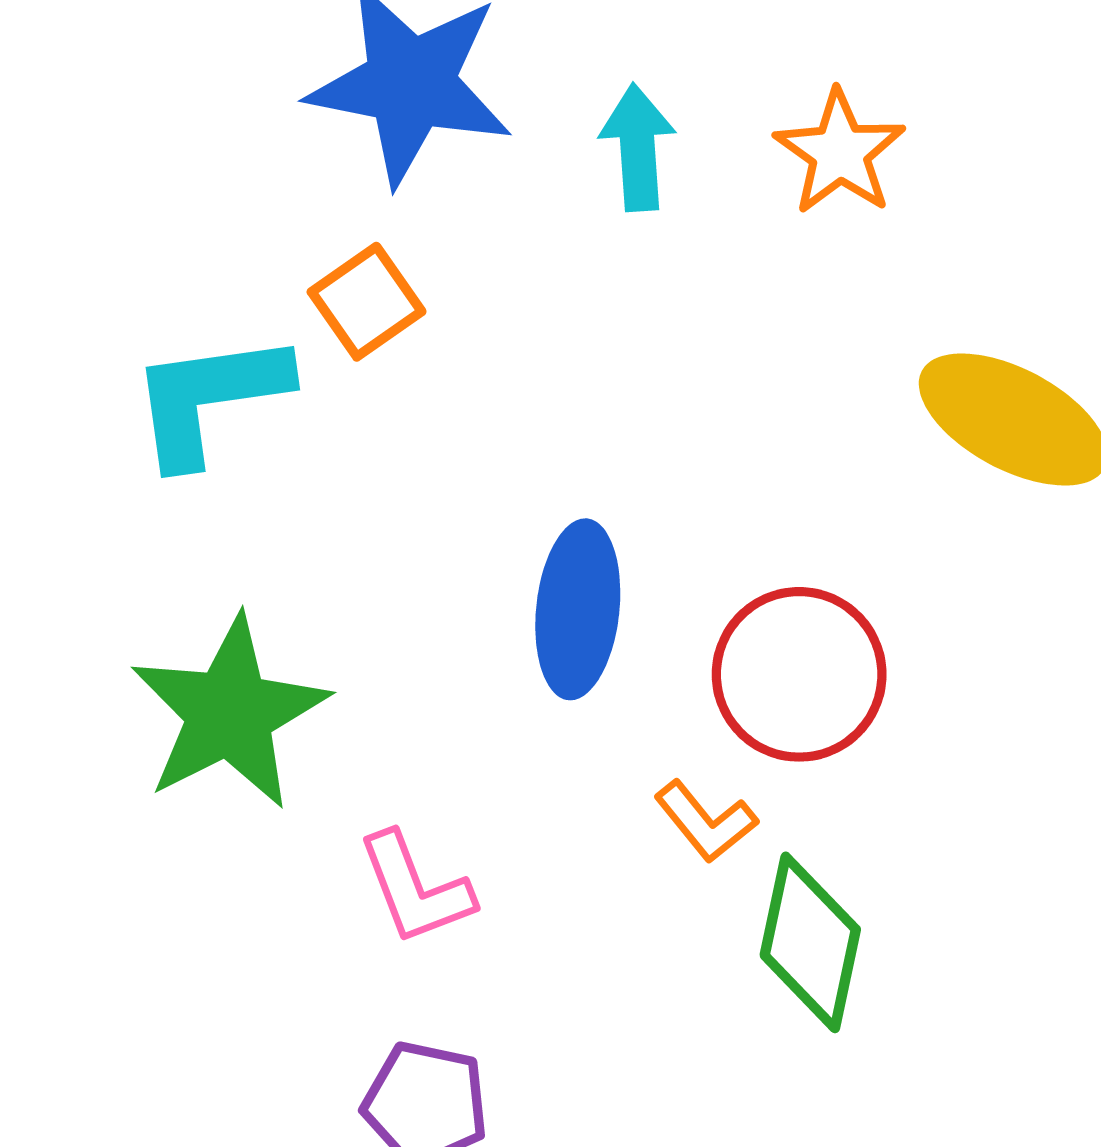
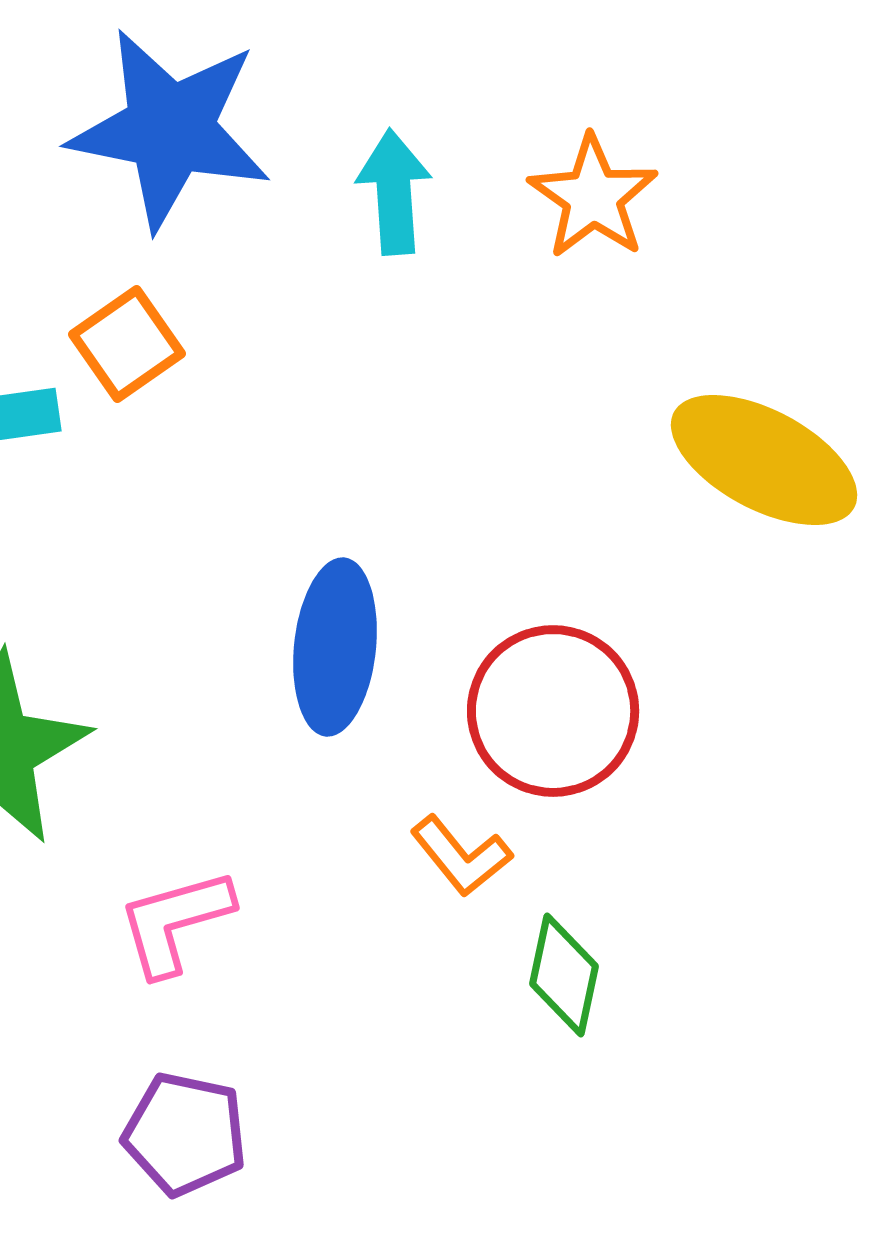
pink L-shape: (415, 889) -> (175, 922), turned 95
green diamond: (810, 942) -> (564, 975), size x0.7

